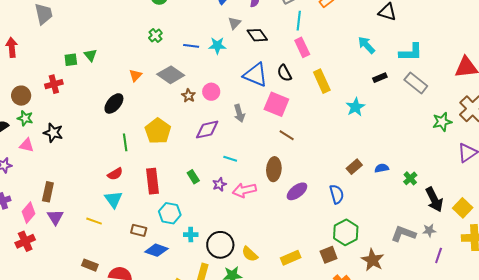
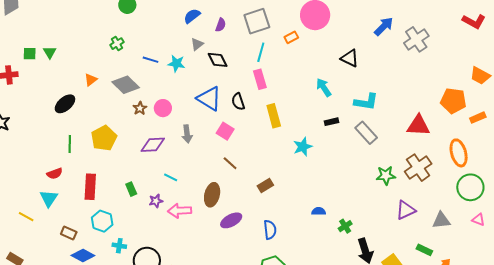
pink square: (276, 104) -> (225, 131), size x0.7
brown rectangle: (354, 167) -> (265, 186), moved

